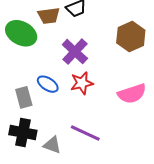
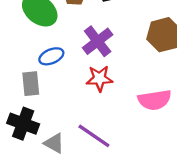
blue ellipse: (48, 84) -> (51, 56), moved, turned -65

